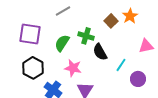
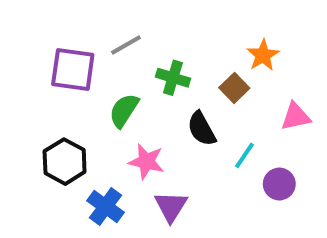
brown square: (111, 21) -> (234, 88), moved
purple square: (30, 34) -> (73, 70), moved
green cross: (86, 36) -> (173, 78), moved

